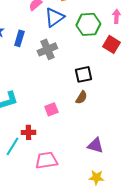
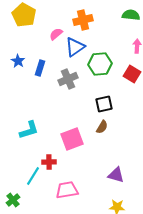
green hexagon: (88, 24) -> (100, 64), moved
pink square: (51, 109) -> (72, 139), size x1.6

